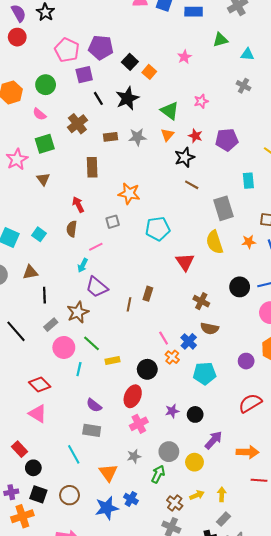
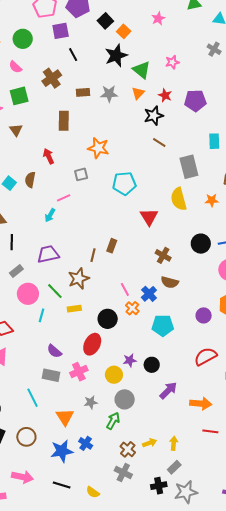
black star: (127, 98) -> (116, 56), moved
brown semicircle: (72, 229) -> (30, 180), moved
purple trapezoid: (97, 287) -> (48, 254), moved, turned 125
brown star: (78, 312) -> (79, 279), moved
pink cross: (139, 424) -> (79, 372), moved
yellow circle: (194, 462) -> (114, 375), moved

